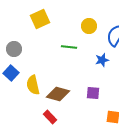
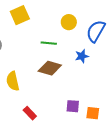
purple square: (93, 93) -> (73, 106), moved
brown diamond: (58, 94) -> (50, 68), moved

